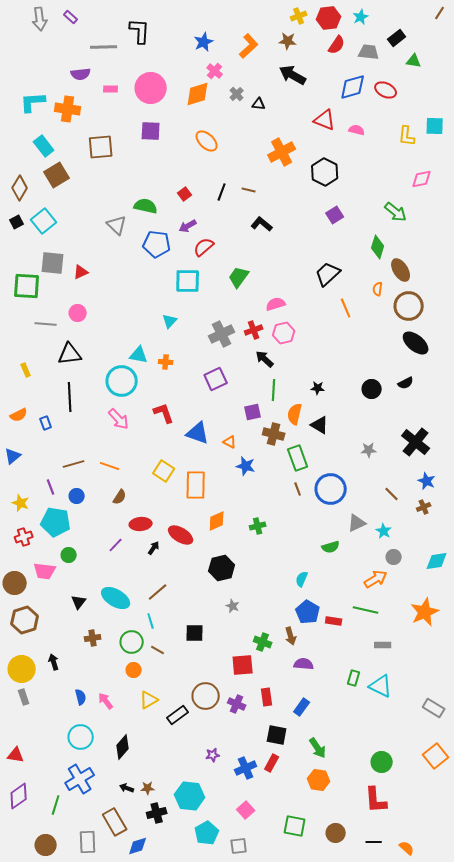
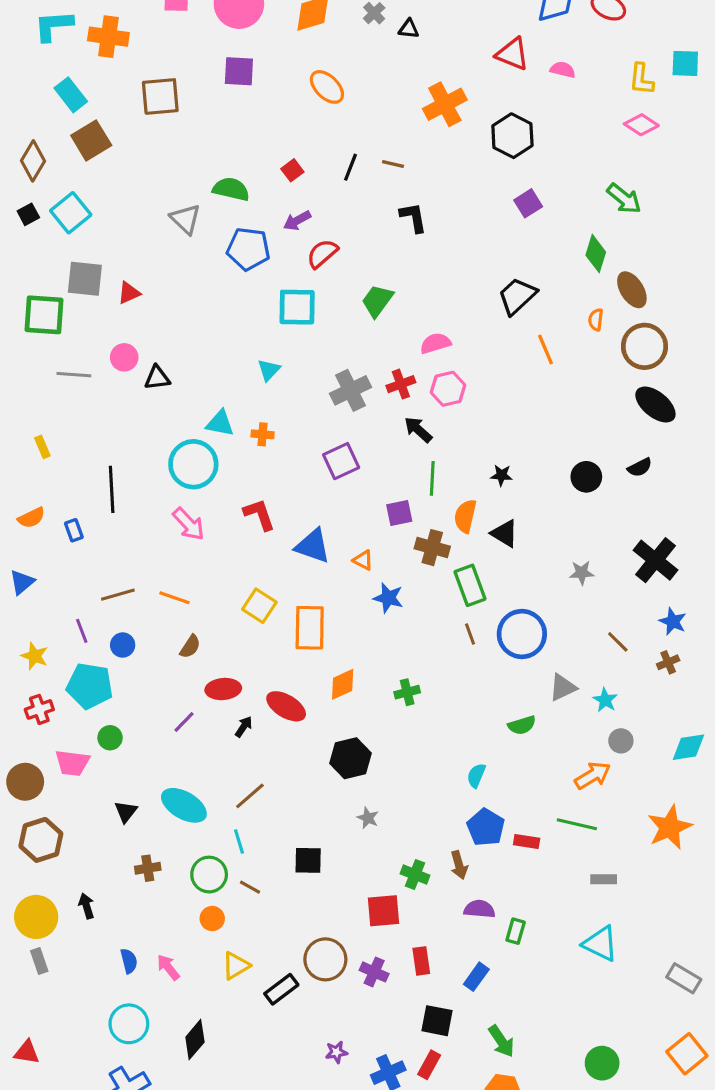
pink diamond: (422, 179) -> (641, 125), moved, turned 45
black L-shape: (262, 224) -> (413, 217), turned 40
black triangle: (70, 354) -> (157, 378), moved, size x0.7
green rectangle: (354, 678) -> (516, 931), moved

